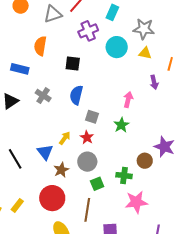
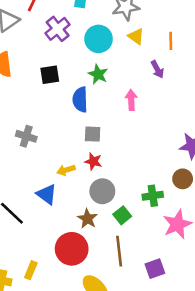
yellow triangle: (145, 53) -> (136, 36), turned 40
blue semicircle: (76, 95) -> (80, 100), moved
gray cross: (43, 96) -> (26, 136), moved
green star: (121, 125) -> (98, 74), moved
yellow arrow: (65, 138) -> (66, 170), turned -128
brown circle: (145, 161) -> (183, 179), moved
brown star: (61, 170) -> (87, 219), moved

